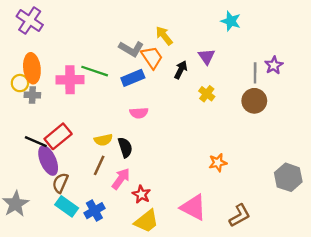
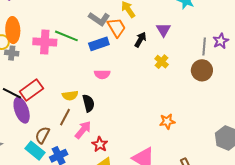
brown semicircle: (60, 183) -> (42, 135), moved

